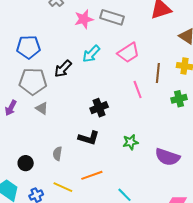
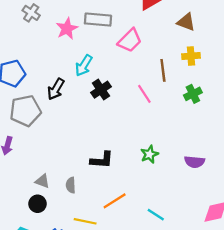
pink trapezoid: (128, 53) -> (130, 40), moved
gray triangle: (42, 108) -> (42, 181), moved
black cross: (99, 108) -> (101, 90), moved
purple semicircle: (167, 157) -> (194, 162), size x0.7

